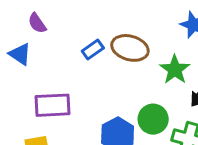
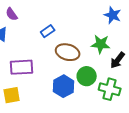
brown ellipse: (130, 48) -> (68, 52), moved
green star: (175, 70) -> (101, 44), turned -30

